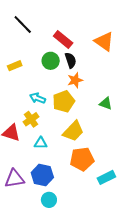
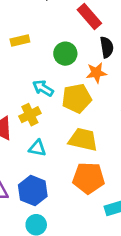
black semicircle: (71, 60) -> (107, 47), moved
green circle: (51, 61) -> (65, 54), moved
yellow trapezoid: (73, 131) -> (83, 140), turned -130

